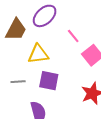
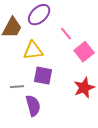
gray line: (18, 82) -> (17, 87), moved

